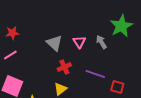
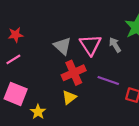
pink triangle: (79, 42) -> (90, 45), size x1.5
red cross: (64, 67) -> (74, 73), size x1.5

